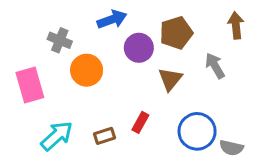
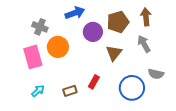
brown arrow: (236, 25) -> (146, 17), moved
pink rectangle: (30, 85) -> (33, 57), moved
cyan arrow: (57, 136) -> (38, 91), size x0.6
gray semicircle: (231, 148) -> (156, 74), moved

